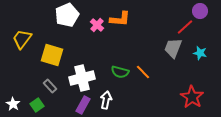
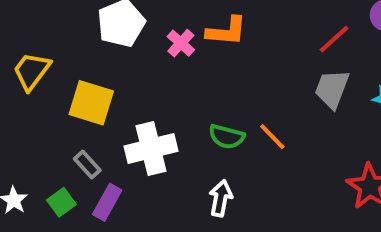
red line: (185, 27) -> (334, 39), moved
white arrow: (106, 100) -> (221, 198), moved
purple rectangle: (83, 105) -> (107, 202), moved

